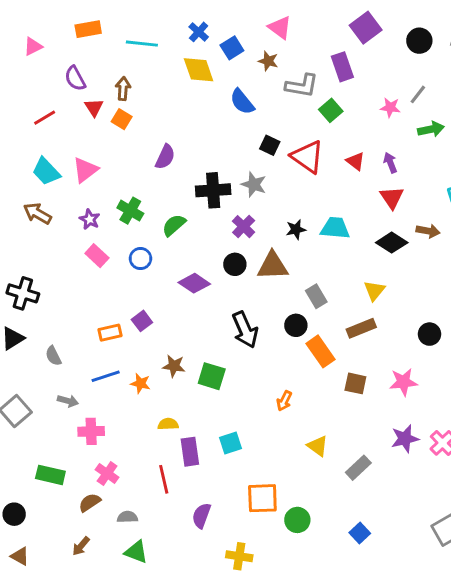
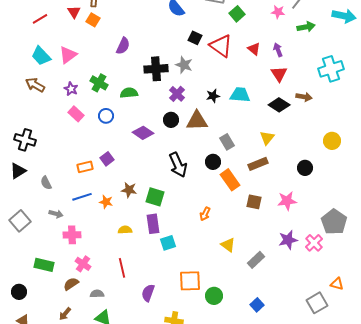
green semicircle: (174, 225) -> (129, 93), turned 36
purple rectangle: (190, 452) -> (153, 224), moved

